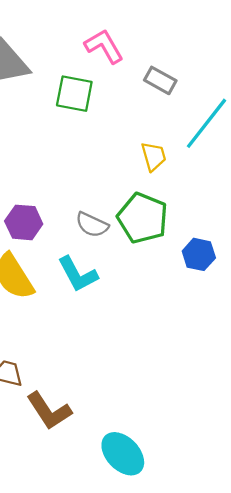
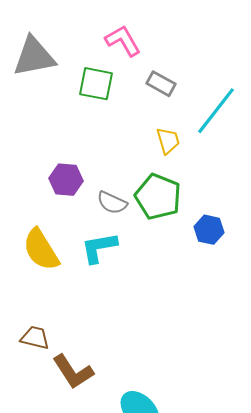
gray rectangle: (160, 80) -> (161, 84), moved
purple hexagon: (24, 222) -> (66, 180), moved
cyan L-shape: (78, 274) -> (99, 248), turned 108

